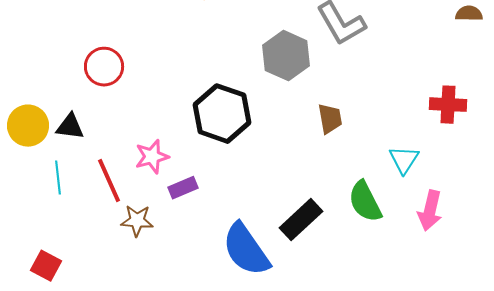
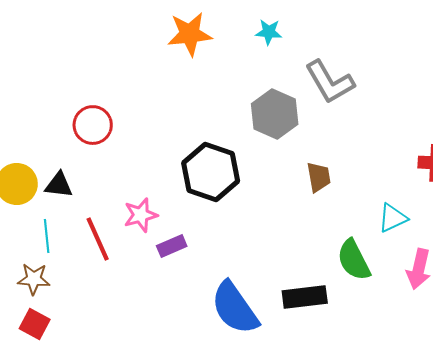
cyan triangle: (404, 160) -> (393, 218), turned 32
black rectangle: (301, 220) -> (305, 297), moved, turned 36
brown star: (137, 221) -> (34, 279), moved

